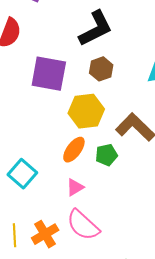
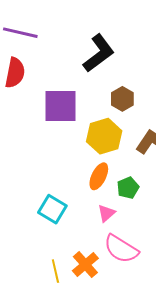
brown hexagon: (101, 69) -> (122, 99), moved
green pentagon: (107, 155) -> (128, 188), moved

